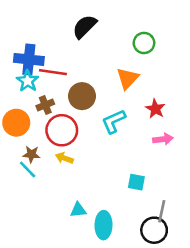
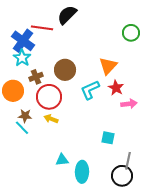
green circle: (144, 43) -> (131, 33), moved
blue cross: (29, 59) -> (23, 41), turned 30
red line: (53, 72) -> (42, 28), moved
orange triangle: (128, 78) -> (108, 66), moved
red star: (155, 109) -> (116, 88), moved

